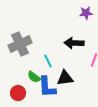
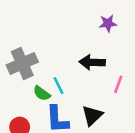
green semicircle: (34, 77) -> (42, 93), moved
black triangle: (65, 78) -> (92, 115), moved, turned -36

